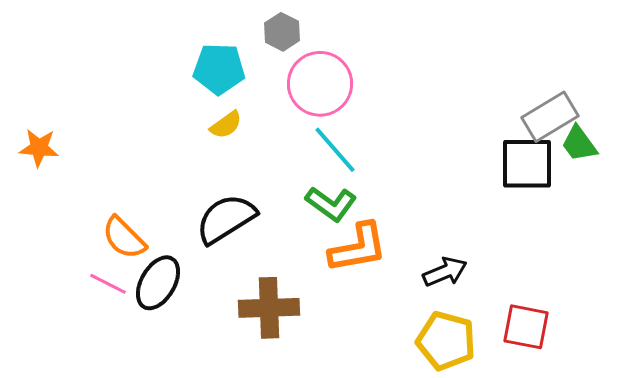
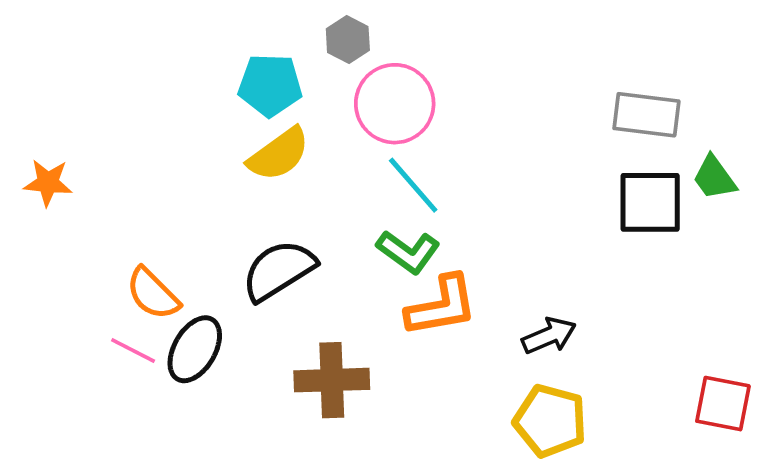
gray rectangle: (550, 117) -> (646, 115), moved, turned 38
yellow semicircle: (226, 125) -> (279, 154), size x1.6
red square: (526, 327) -> (723, 404), moved

